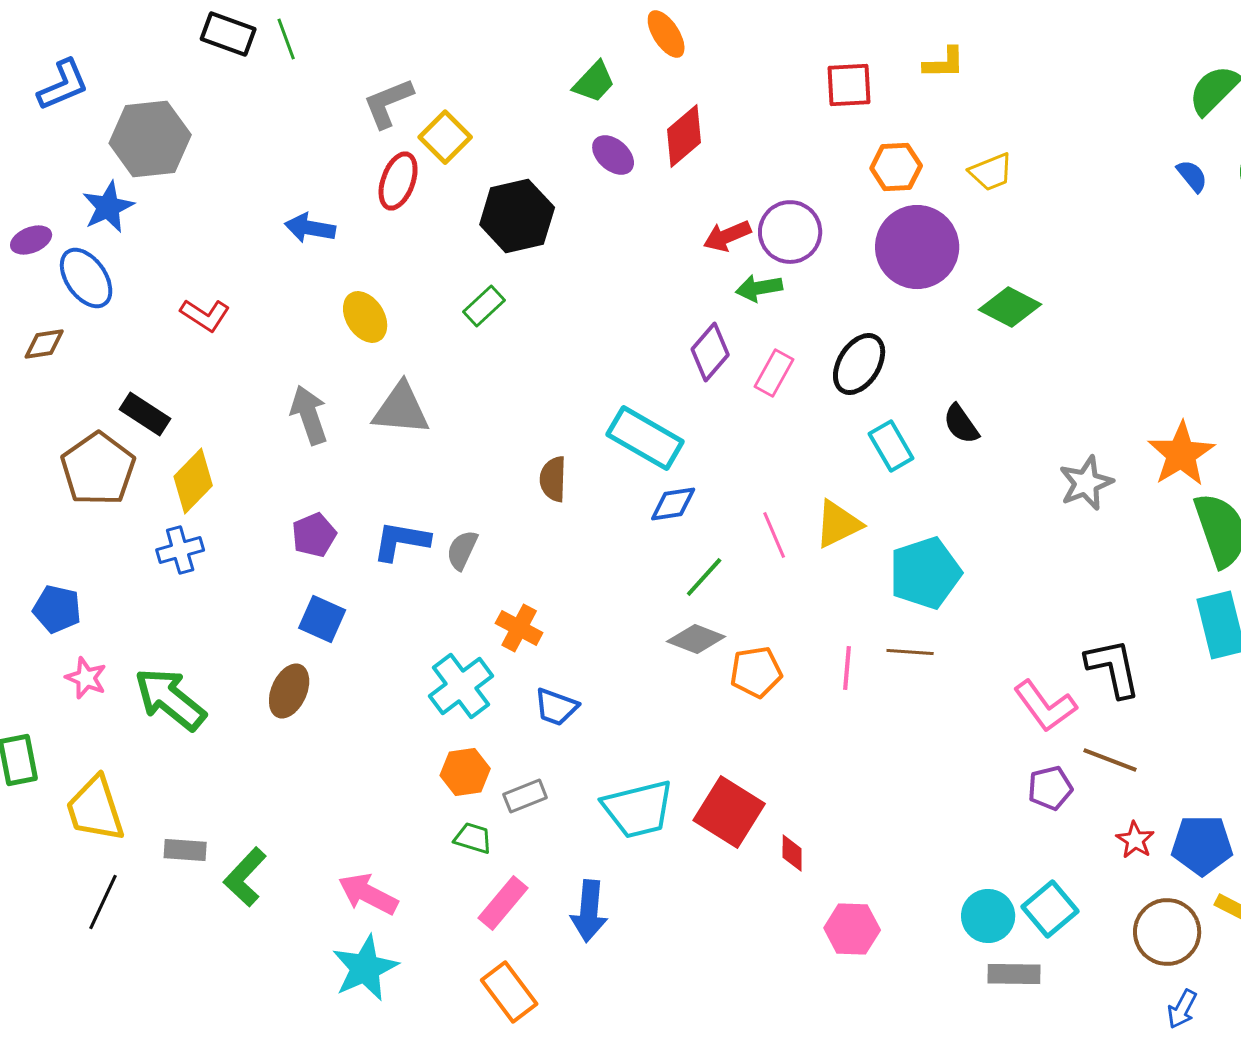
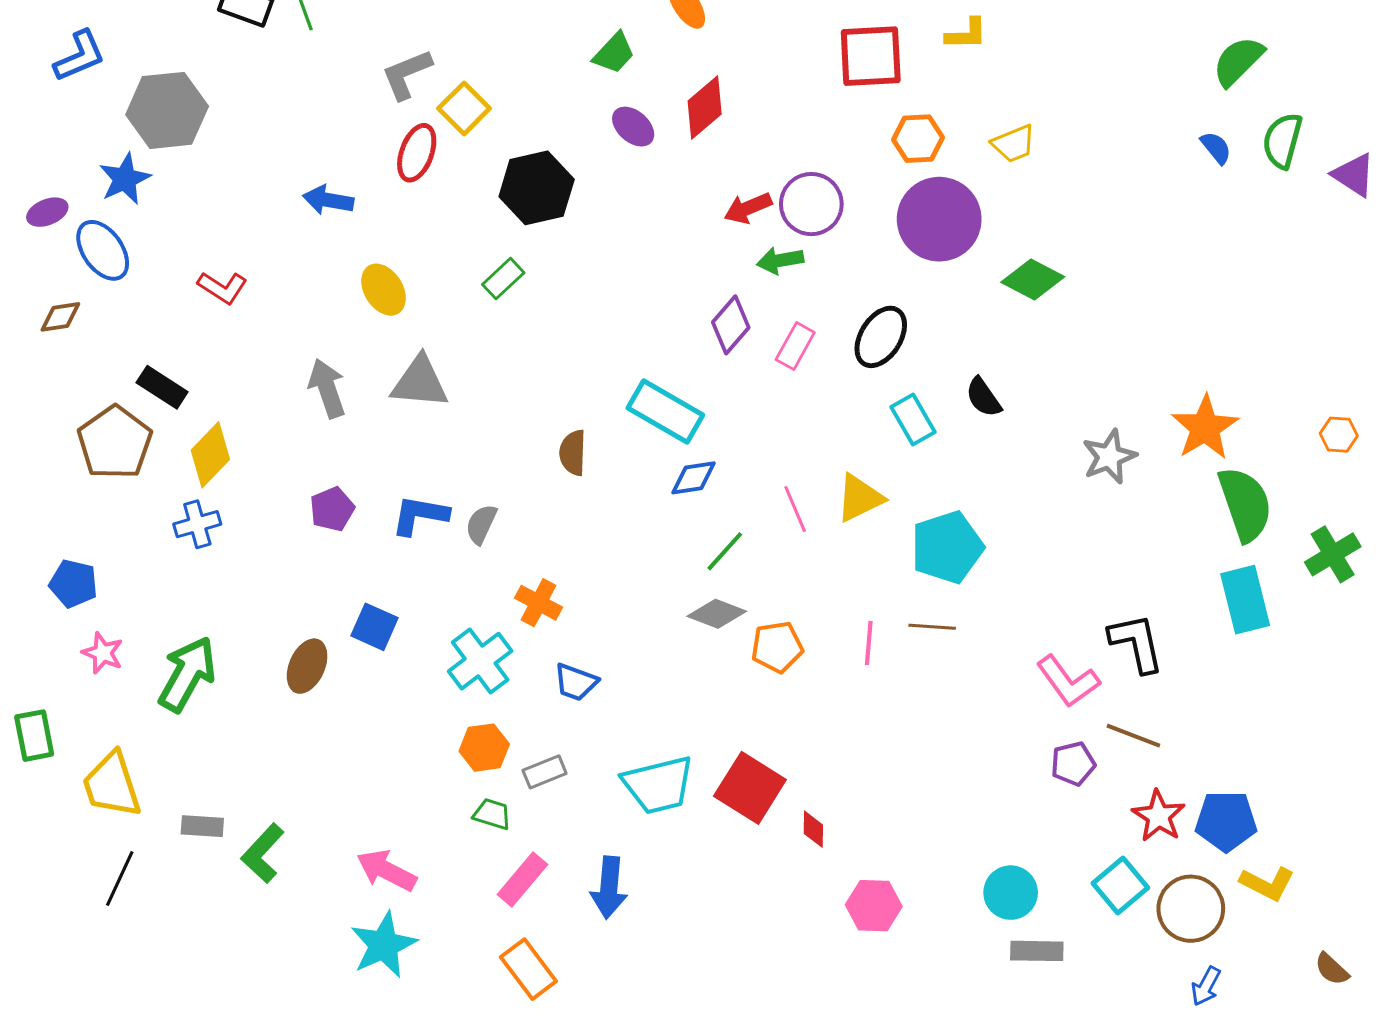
red square: (849, 85) -> (871, 56), size x1.4
blue square: (322, 619) -> (374, 627), moved
green arrow: (170, 699) -> (187, 674), turned 80
red star: (1135, 840) -> (1159, 816), size x1.4
cyan square: (1050, 909) -> (1120, 886), moved

